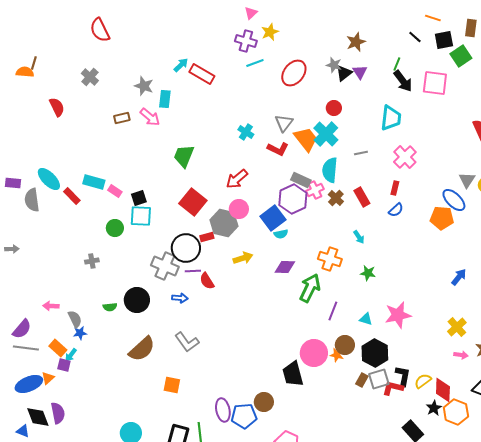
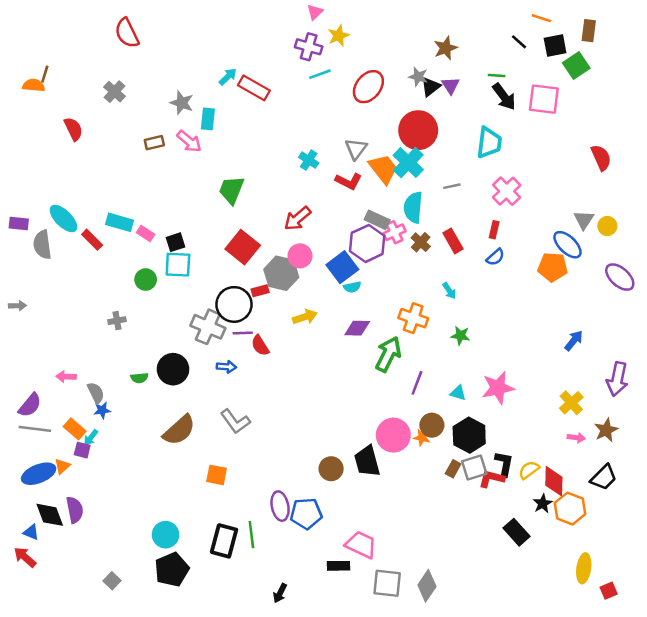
green line: (397, 64) -> (497, 75), turned 72
red circle: (334, 108) -> (418, 130), size x2.0
brown circle: (264, 402) -> (331, 469), moved

